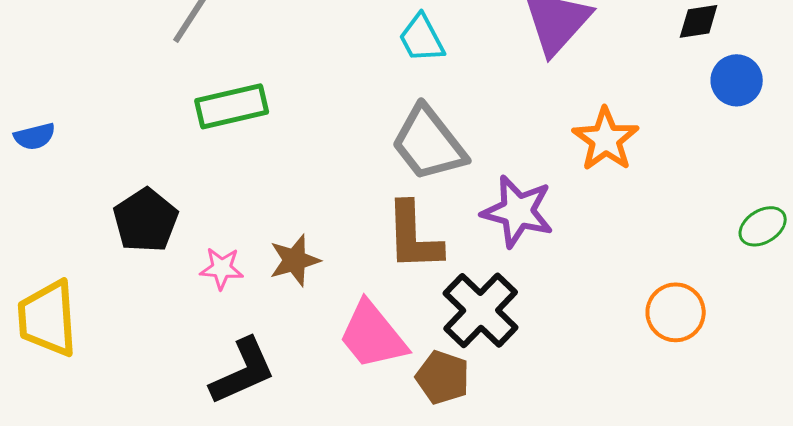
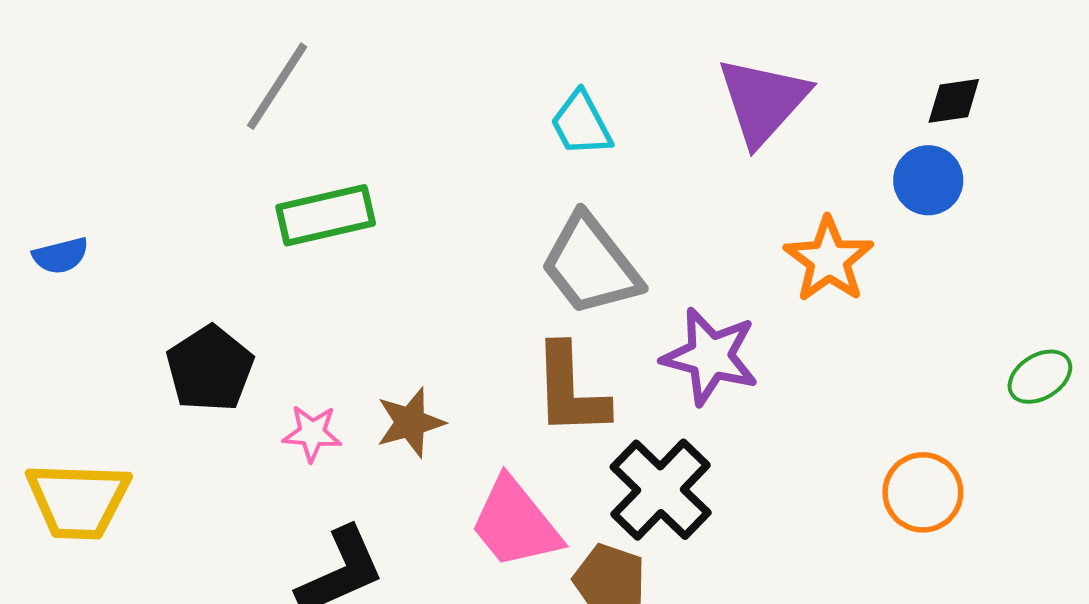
blue circle: (737, 80) -> (928, 180), moved
yellow trapezoid: (48, 318) -> (78, 500), turned -84

